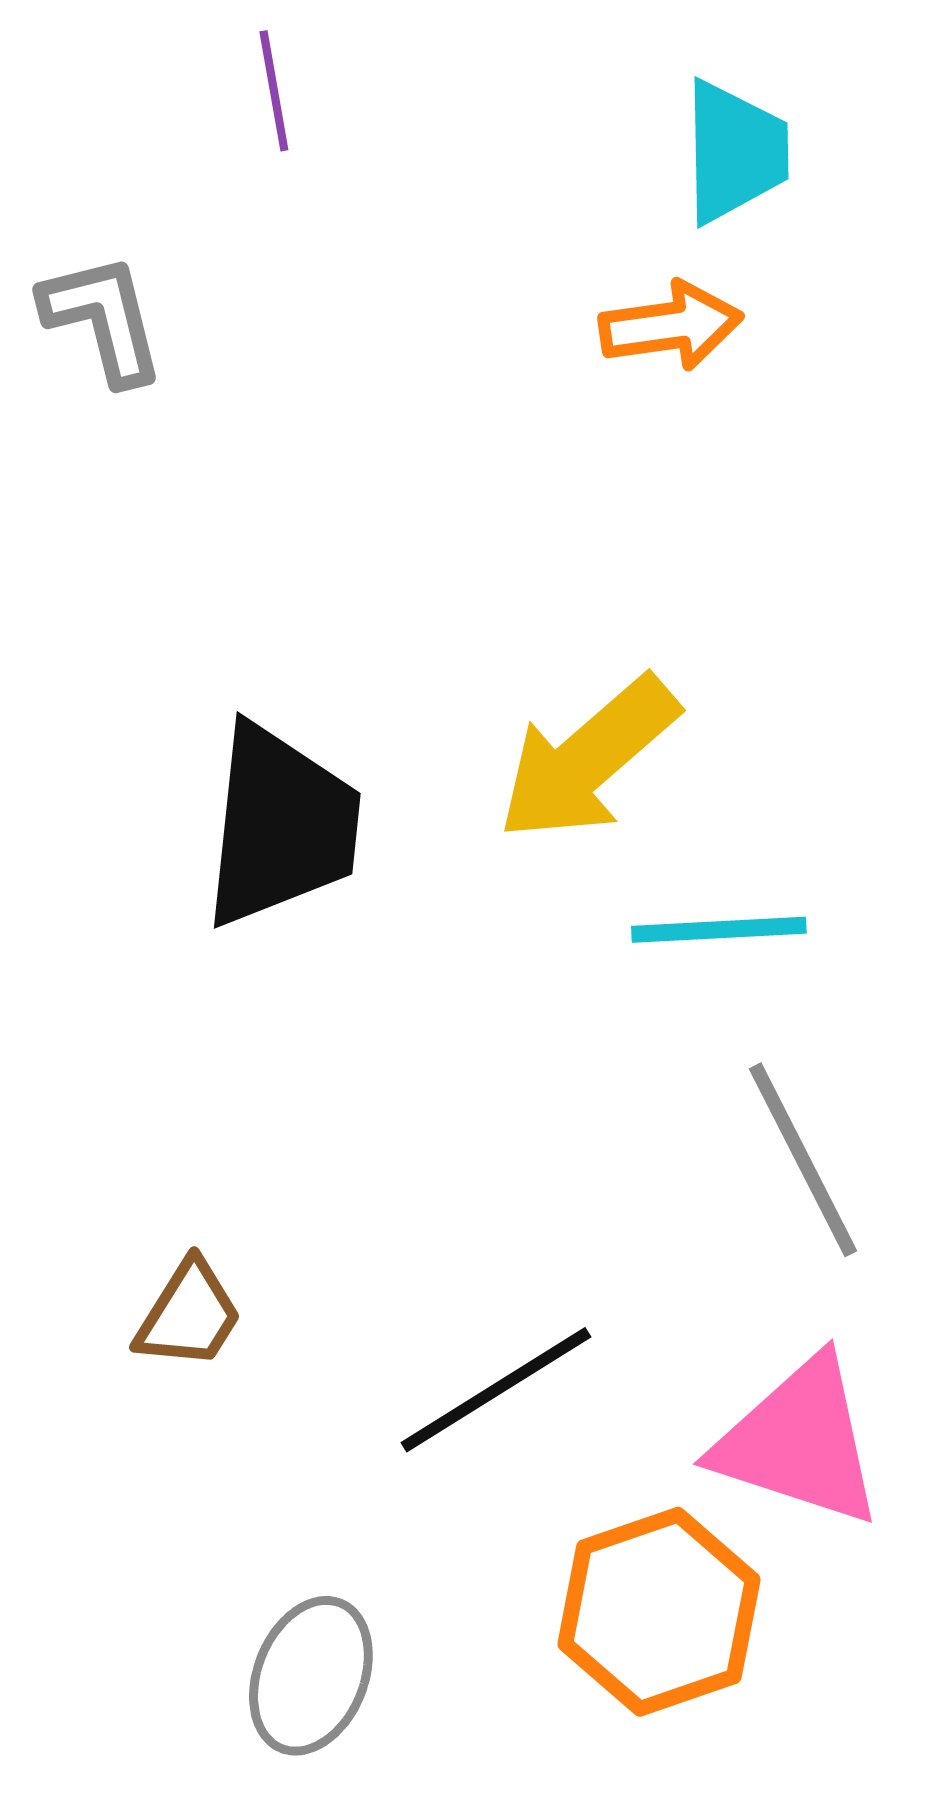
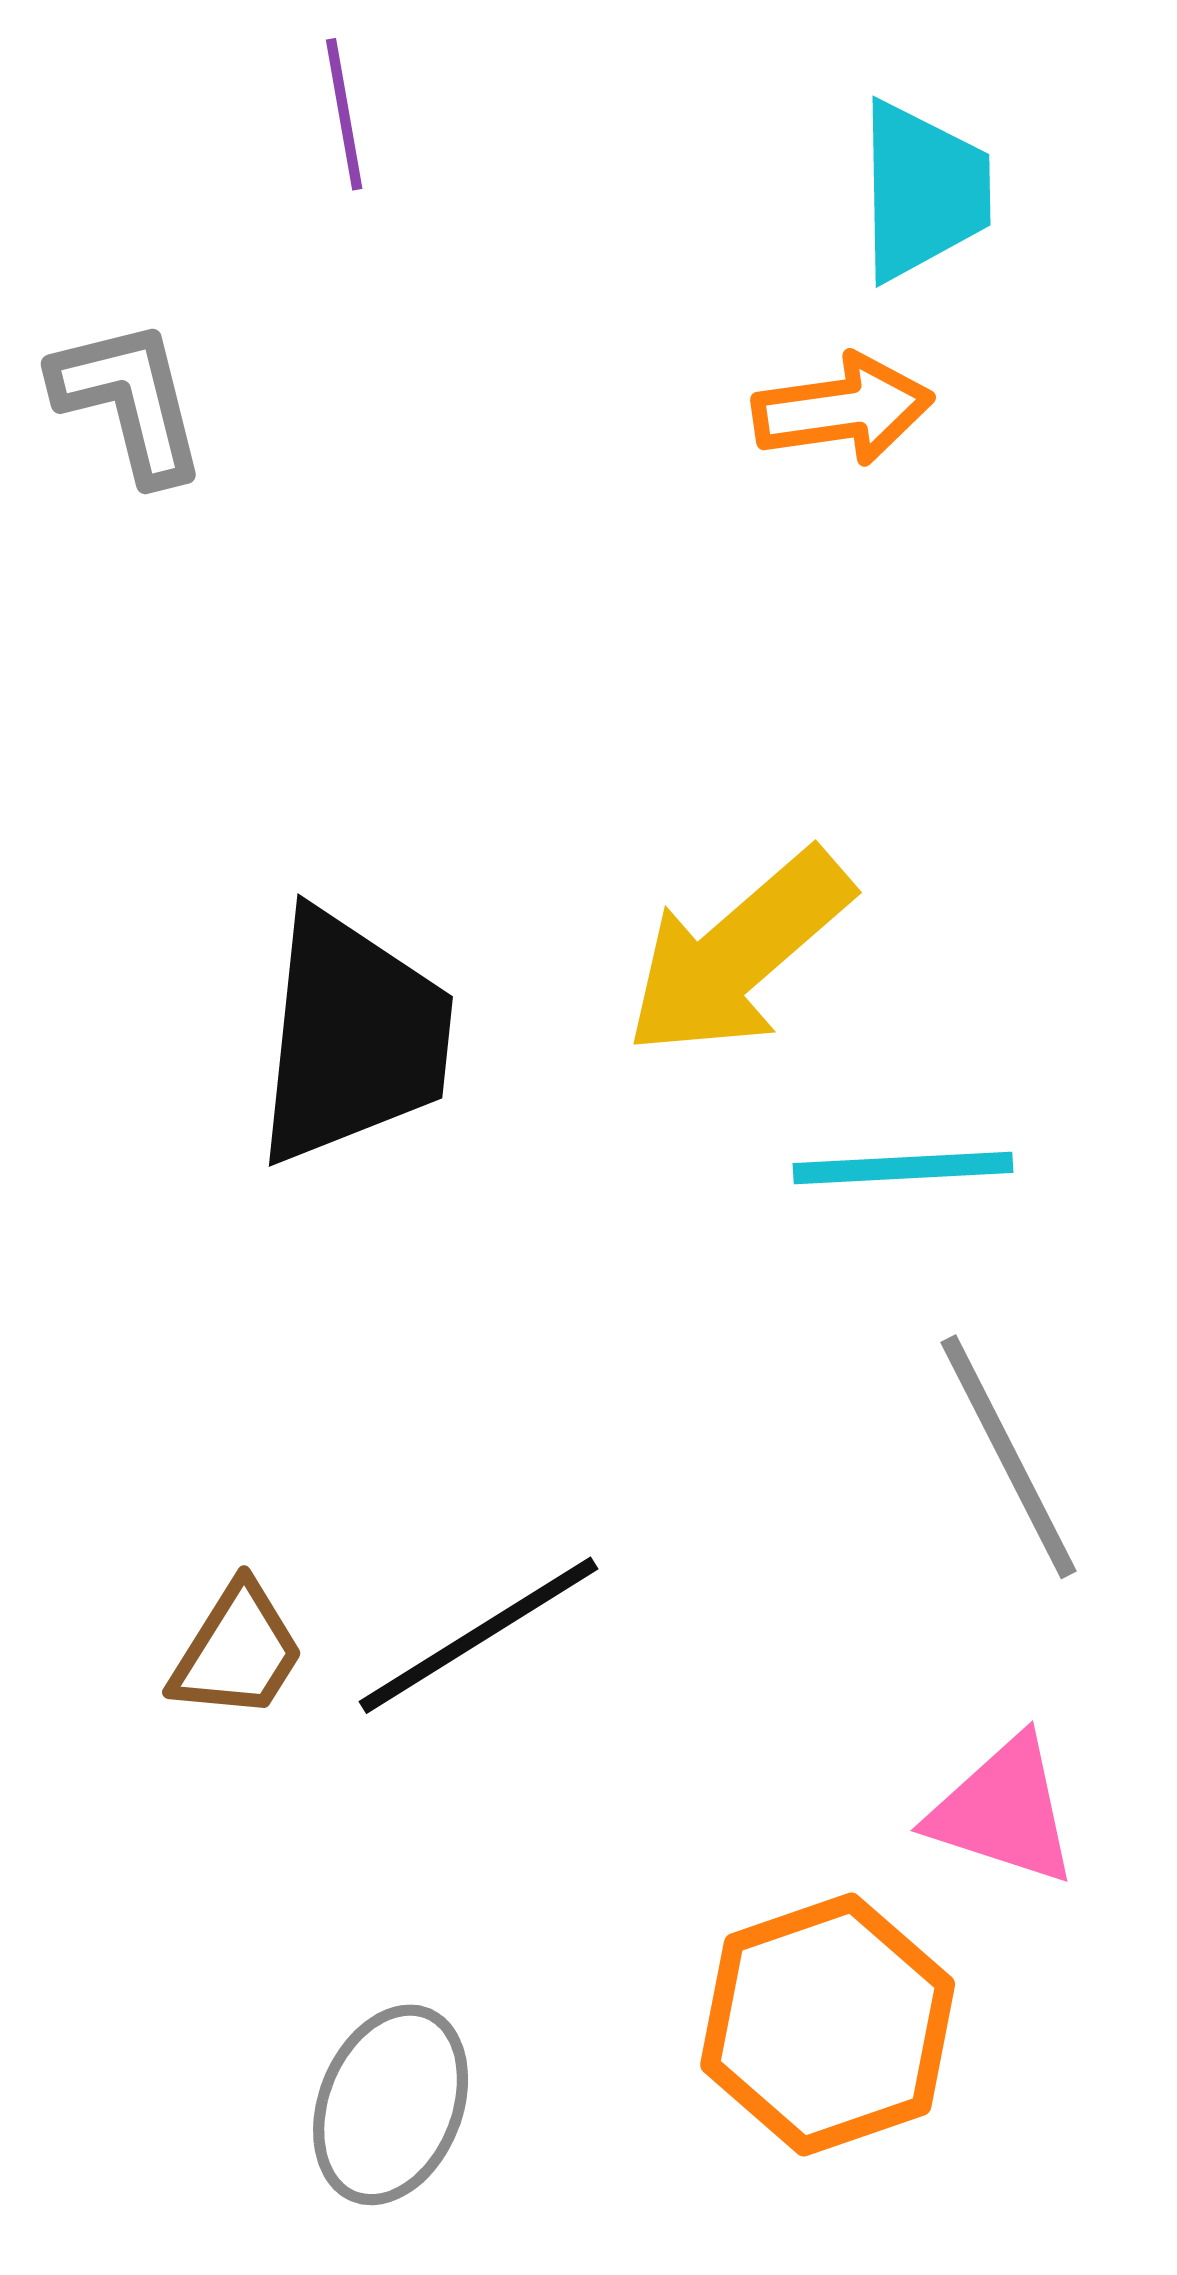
black line: (496, 1390) -> (478, 1635), moved
pink triangle: (799, 1442) -> (1003, 1811), size x0.7

